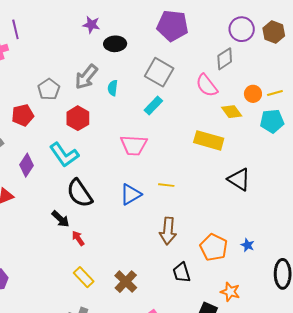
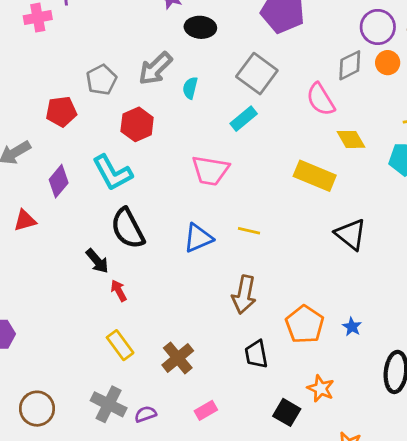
orange circle: (253, 94) -> (388, 63), moved

